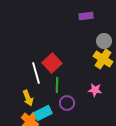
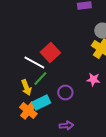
white line: (36, 73) -> (34, 62), turned -45
green line: (57, 85) -> (40, 78), moved, turned 42

